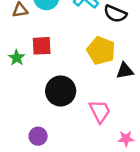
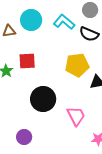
yellow pentagon: (101, 51) -> (77, 65), turned -30

